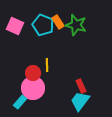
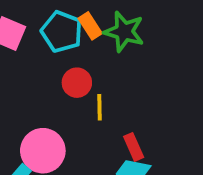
yellow line: (47, 65) -> (100, 107), moved
red circle: (33, 73) -> (77, 83), moved

